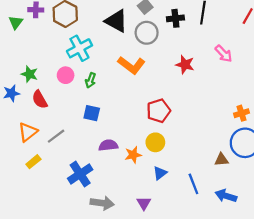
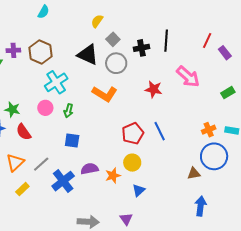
pink arrow: (224, 54) -> (188, 77), size x1.4
blue cross: (80, 174) -> (63, 181), moved
blue line: (193, 184) -> (160, 131), moved
blue arrow: (226, 196) -> (201, 206), turned 84

